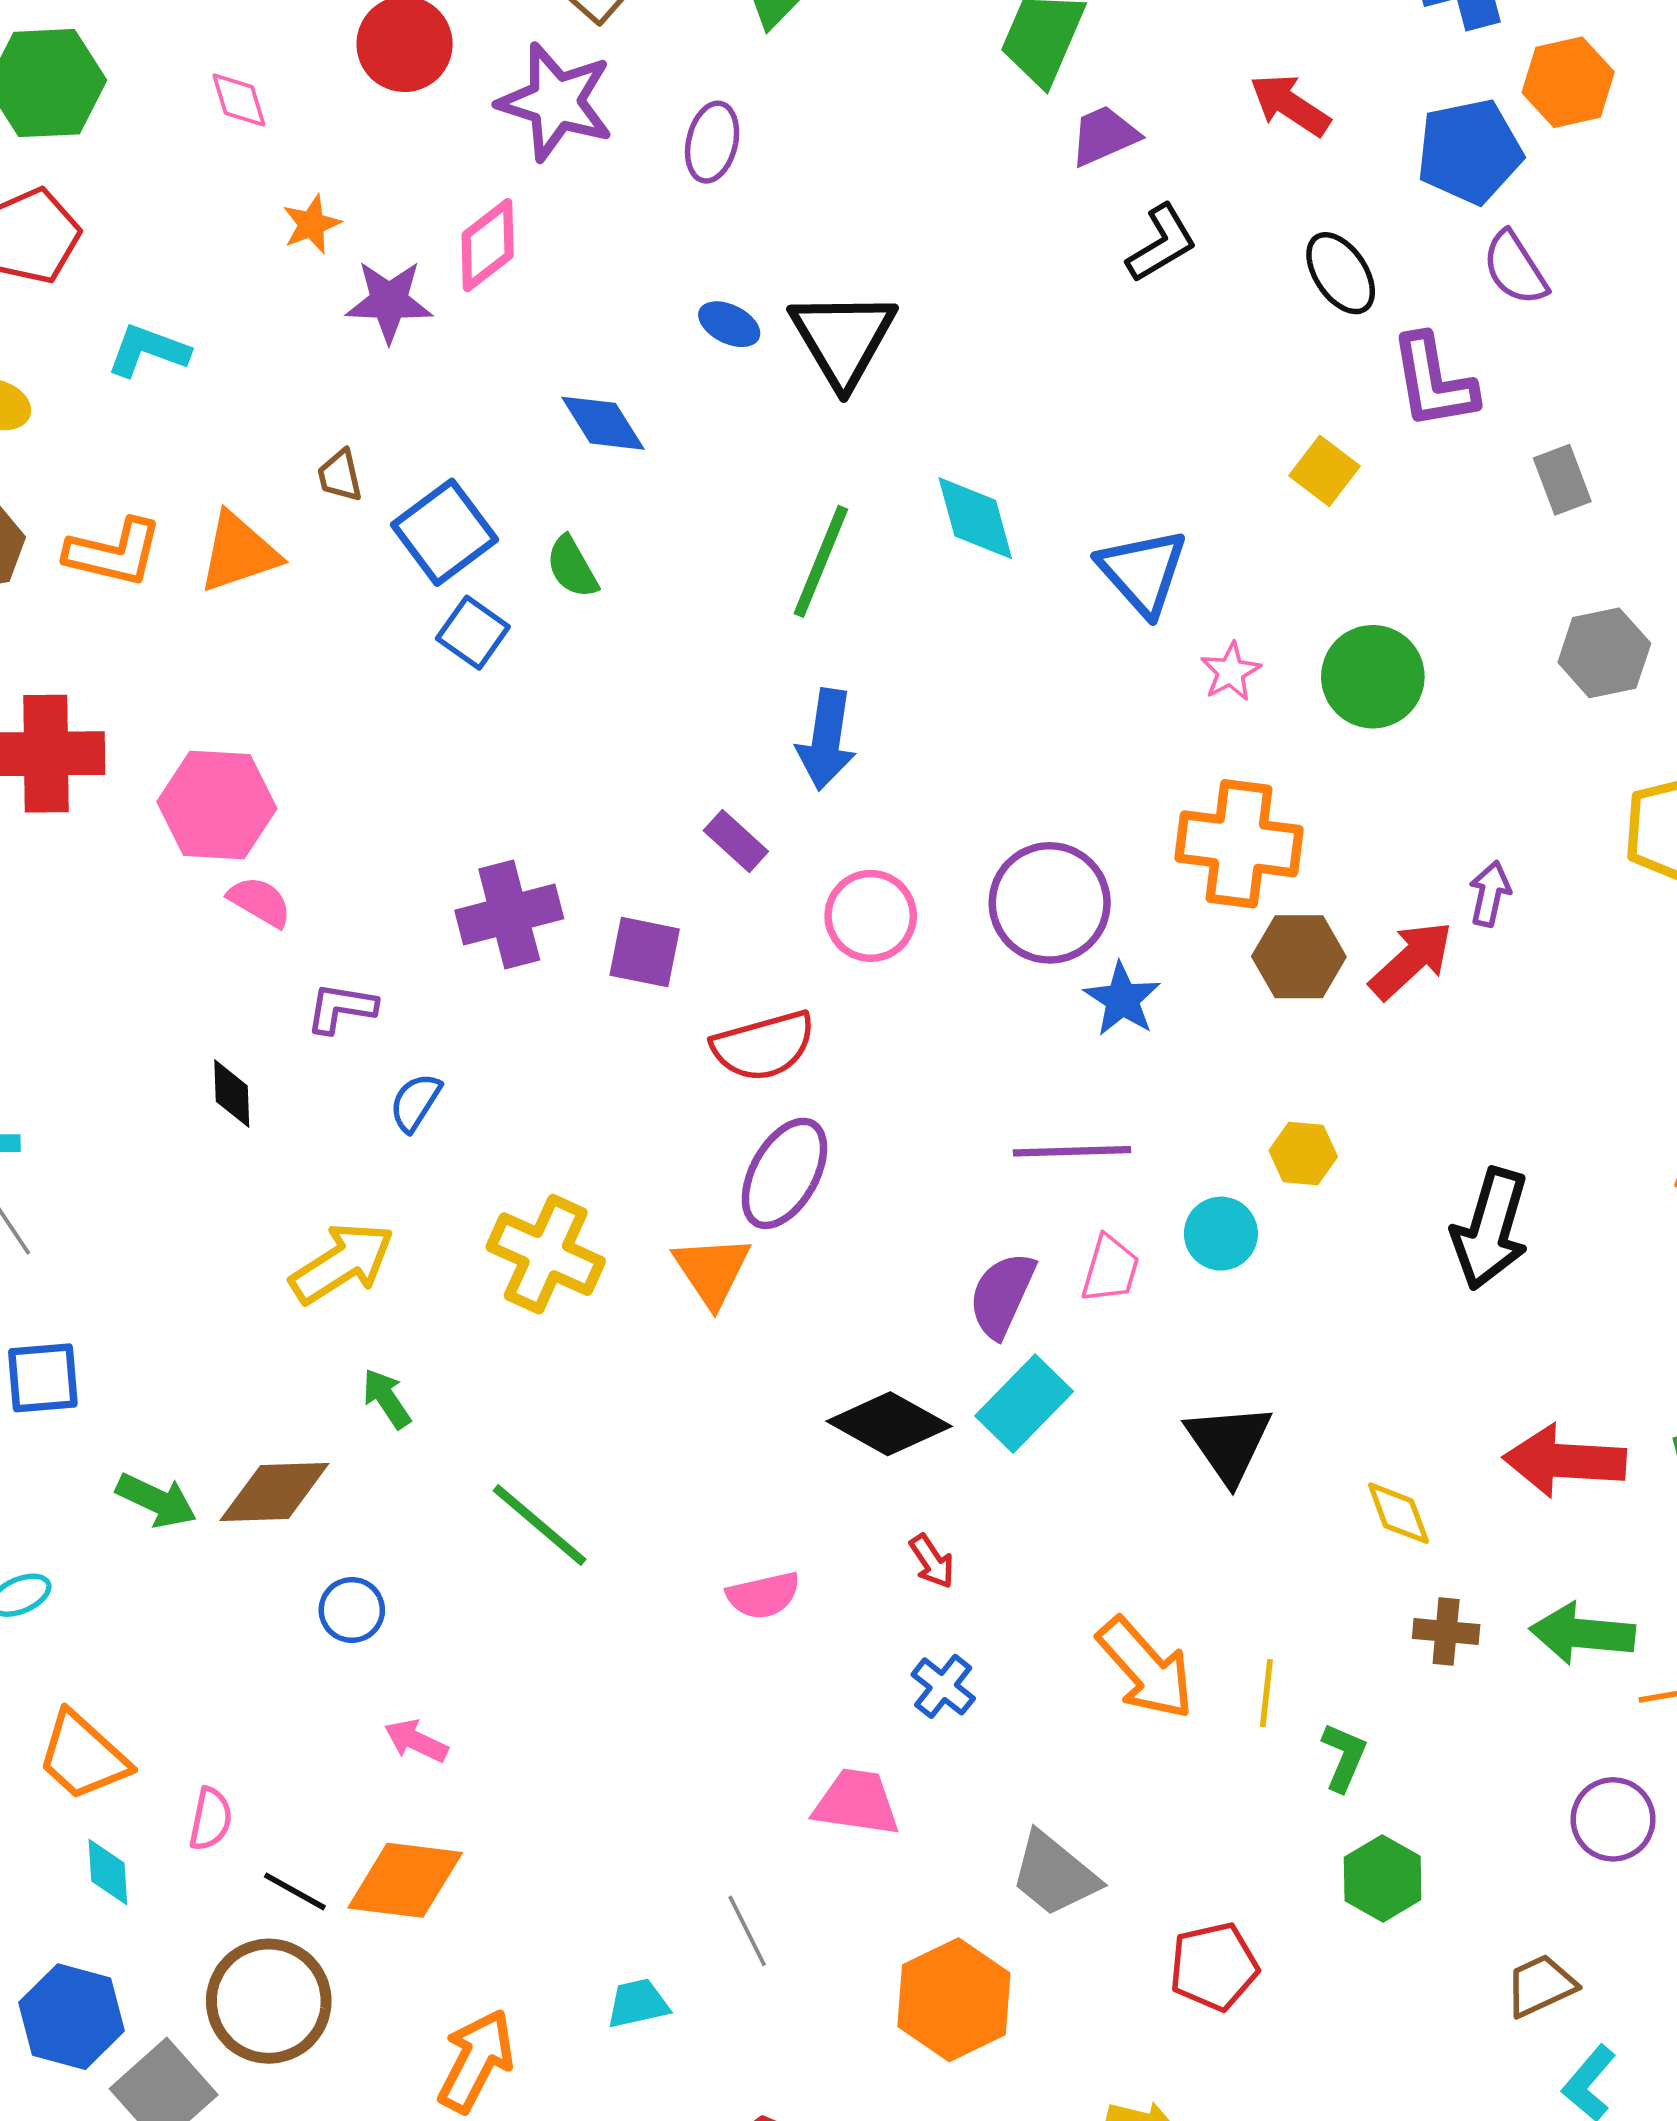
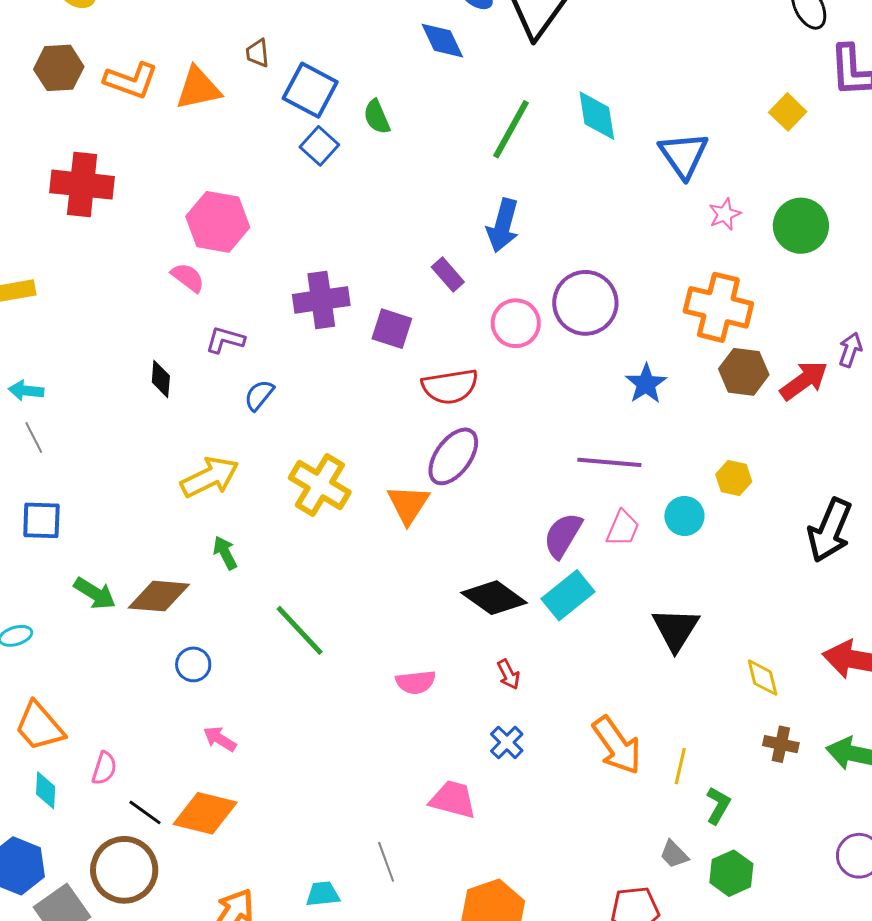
blue diamond: (603, 423) -> (442, 41), moved
blue square: (444, 532) -> (310, 90), turned -32
pink hexagon: (217, 805) -> (218, 222), moved
purple circle: (1050, 903) -> (585, 303), moved
gray trapezoid: (1054, 1874) -> (674, 854), moved, size x0.6

